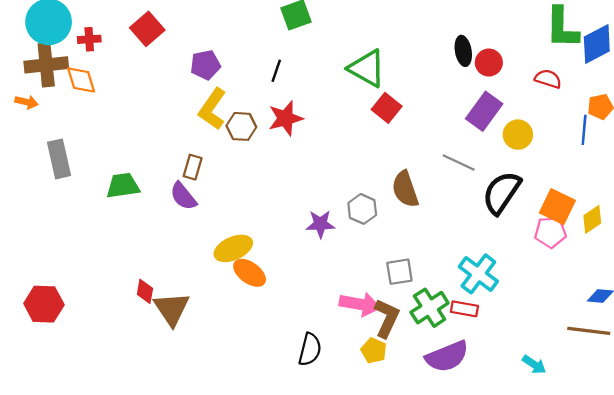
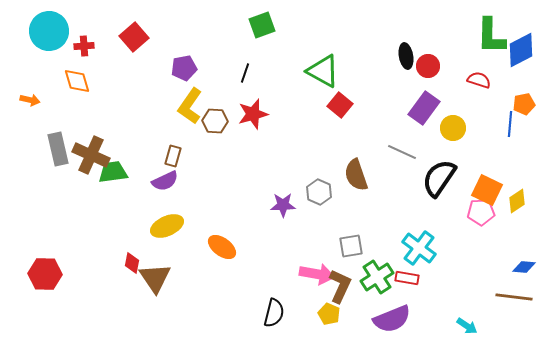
brown cross: (46, 65) -> (91, 155), moved, turned 30
purple semicircle: (183, 196) -> (165, 181), turned -76
yellow ellipse: (233, 248) -> (167, 226), moved

